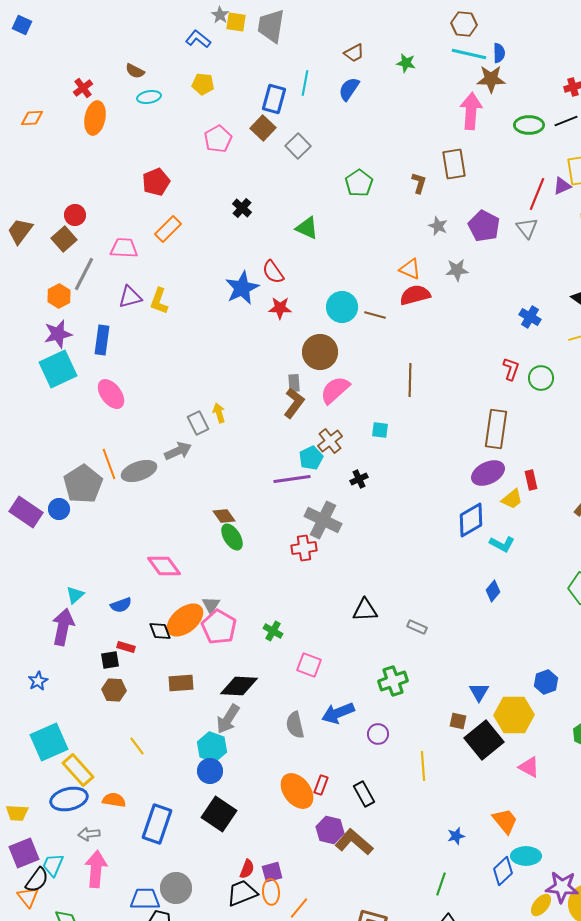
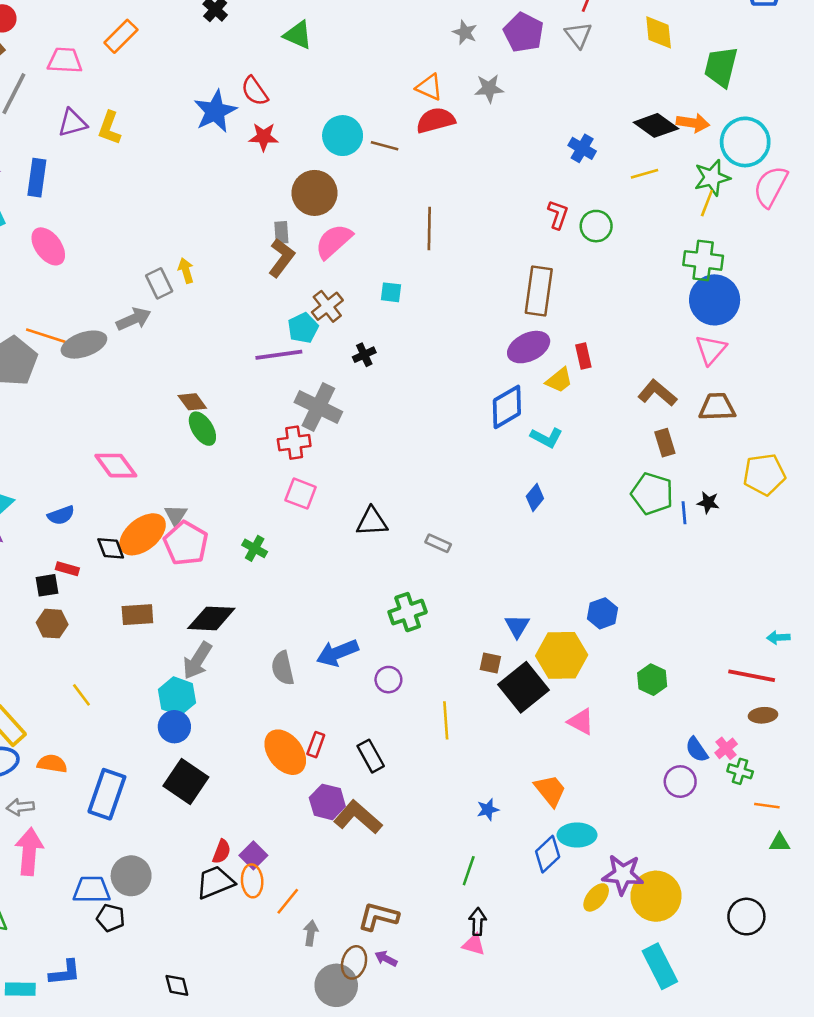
orange line: (109, 464) -> (46, 336), turned -52
pink square: (309, 665) -> (301, 494), moved
purple square: (272, 872) -> (253, 855), turned -30

